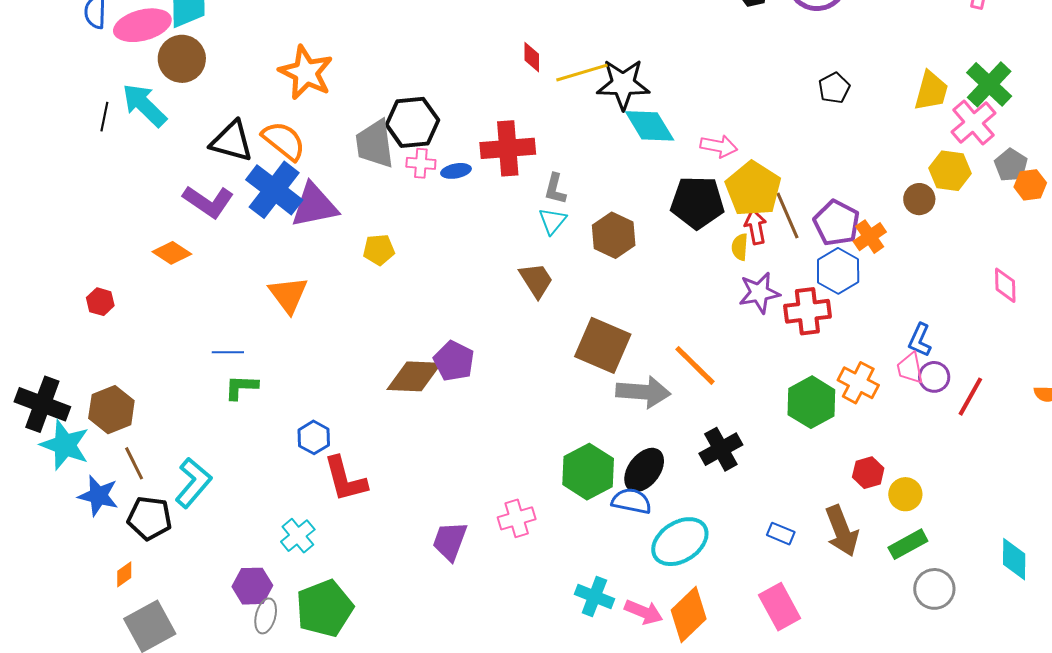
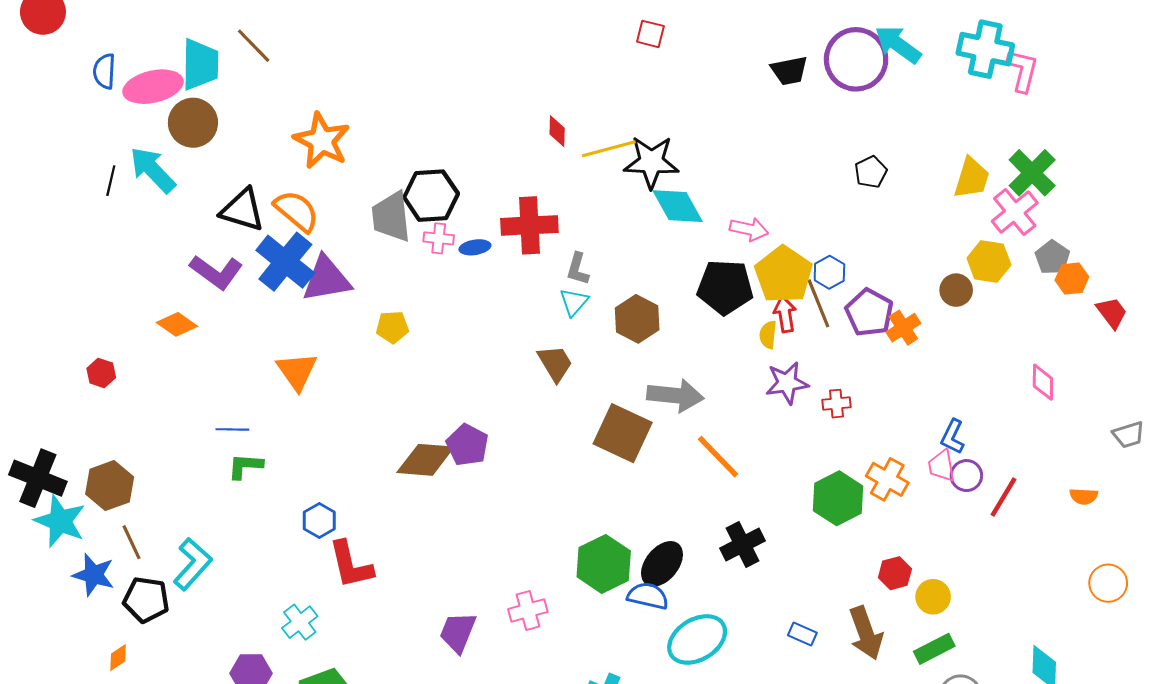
blue hexagon: (838, 271) -> (829, 272), moved, size x0.7
red cross: (807, 311) -> (837, 404), size x0.6
gray arrow: (643, 392) -> (675, 396), moved

